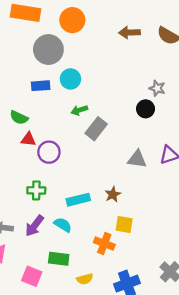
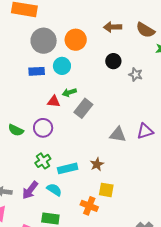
orange circle: (72, 20) -> (76, 40), moved
black circle: (146, 109) -> (113, 61), moved
green semicircle: (19, 118) -> (16, 130), moved
red triangle: (28, 139) -> (54, 101), moved
green cross: (36, 190) -> (43, 161), moved, turned -35

